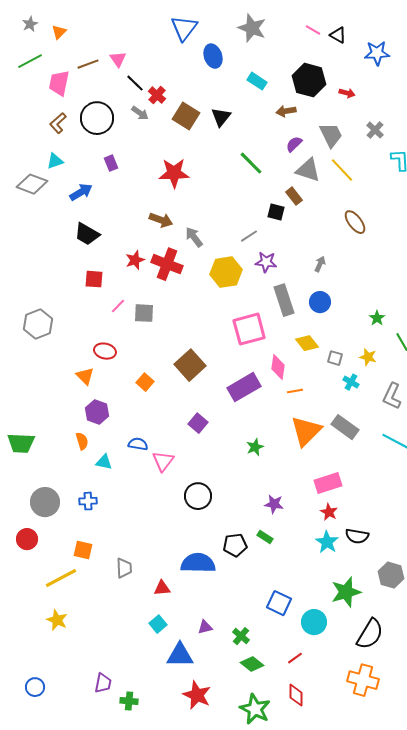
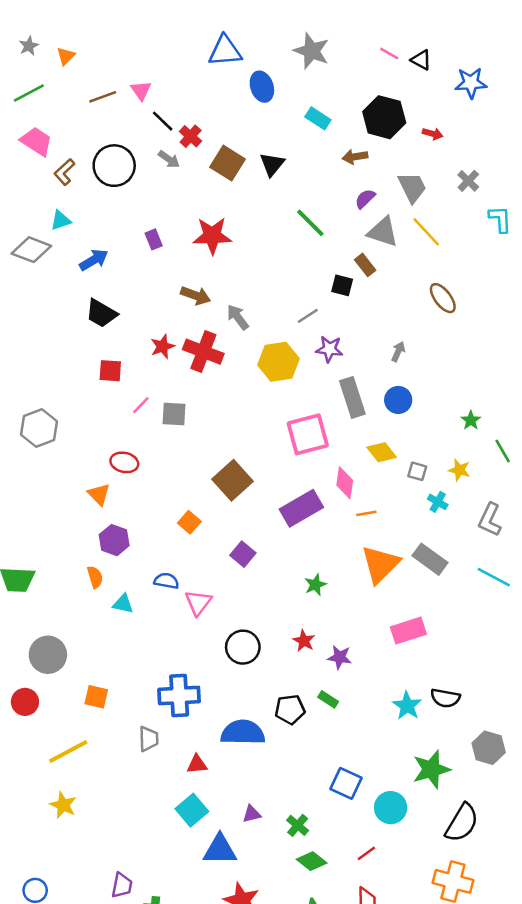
blue triangle: (184, 28) -> (225, 51), turned 48
pink trapezoid: (59, 83) -> (36, 141), moved, turned 112
purple rectangle: (111, 163) -> (154, 239), moved
orange square: (145, 382) -> (189, 522), moved
blue cross: (88, 501) -> (179, 695), moved, size x1.8
red star: (329, 512) -> (304, 641), moved
orange square: (83, 550) -> (96, 697), moved
cyan square: (158, 624) -> (192, 810), size x1.4

